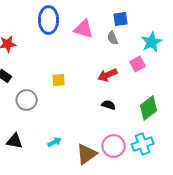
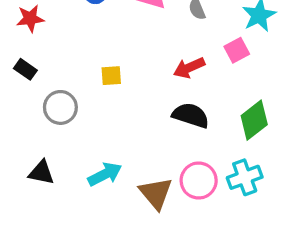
black semicircle: (109, 105) -> (191, 115), size x1.6
cyan arrow: (55, 142) -> (105, 174), size x1.5
brown triangle: (87, 154) -> (156, 193), turned -35

